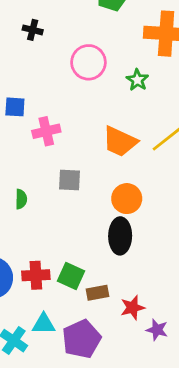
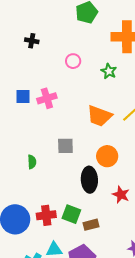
pink circle: (88, 62) -> (73, 61), size x0.6
pink cross: (46, 131) -> (47, 98), moved
black ellipse: (120, 236) -> (89, 180), moved
red star: (133, 308) -> (121, 195), moved, turned -30

